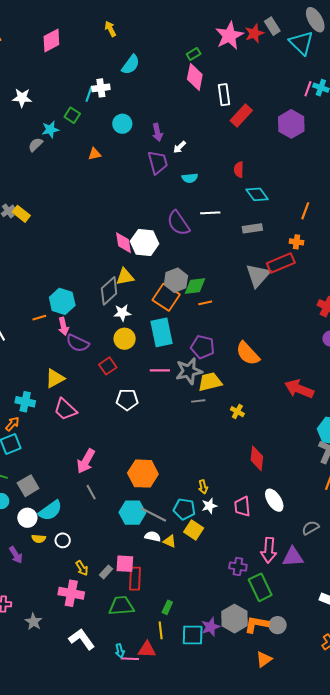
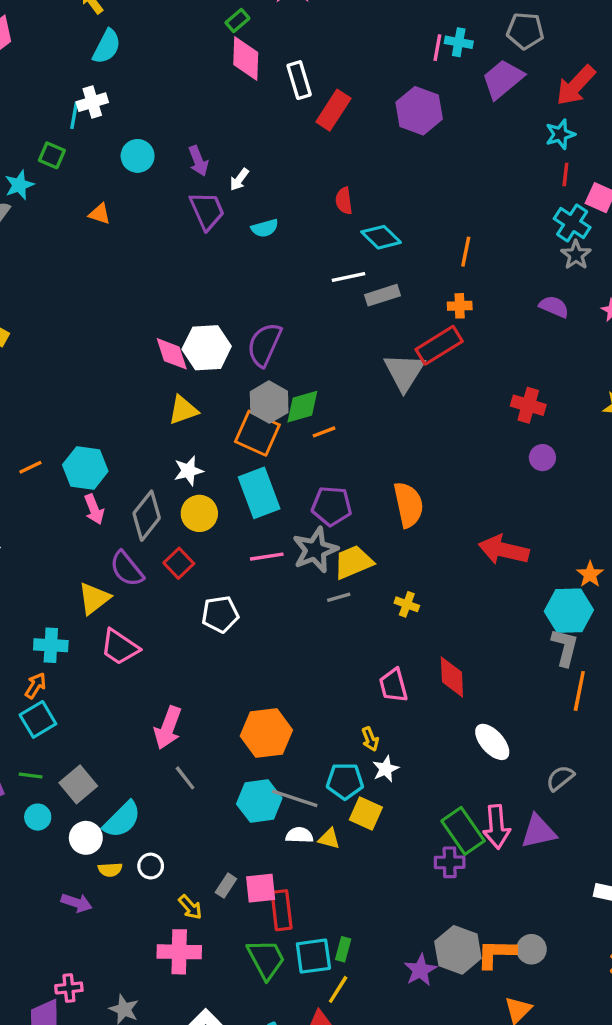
cyan semicircle: (131, 65) -> (107, 47), moved
orange triangle: (95, 154) -> (100, 214), turned 40
white line: (210, 213) -> (349, 277), moved
purple semicircle: (178, 223) -> (264, 345), moved, turned 68
gray diamond: (109, 291) -> (147, 516), moved
orange line: (39, 318) -> (30, 467), moved
purple semicircle: (78, 343) -> (127, 569), moved, turned 35
orange semicircle: (248, 353) -> (408, 505), turned -140
pink trapezoid: (242, 506) -> (393, 685), moved
purple arrow: (16, 555) -> (77, 903), turned -30
gray rectangle: (106, 572) -> (226, 886), moved
green rectangle: (260, 587) -> (463, 831), moved
green trapezoid: (121, 606) -> (266, 959), turned 76
yellow line: (161, 630) -> (338, 989), turned 48
cyan square: (193, 635) -> (313, 956), moved

